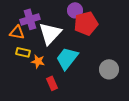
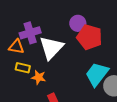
red pentagon: (86, 23) -> (89, 37), turned 30
cyan trapezoid: (67, 58) -> (97, 74), moved

